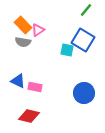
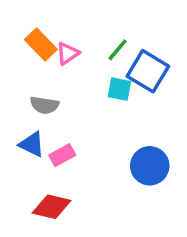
green line: (86, 10) -> (118, 50), moved
gray semicircle: (23, 42) -> (44, 105), moved
pink rectangle: (35, 87) -> (62, 155), turned -40

